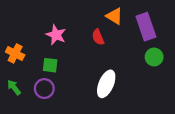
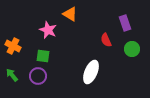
orange triangle: (114, 16) -> (70, 14), moved
purple rectangle: (146, 27) -> (125, 23), size x0.7
red semicircle: (98, 37) -> (106, 40), moved

